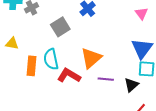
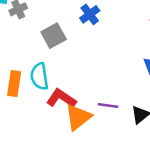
orange triangle: (91, 58) -> (78, 117), moved

